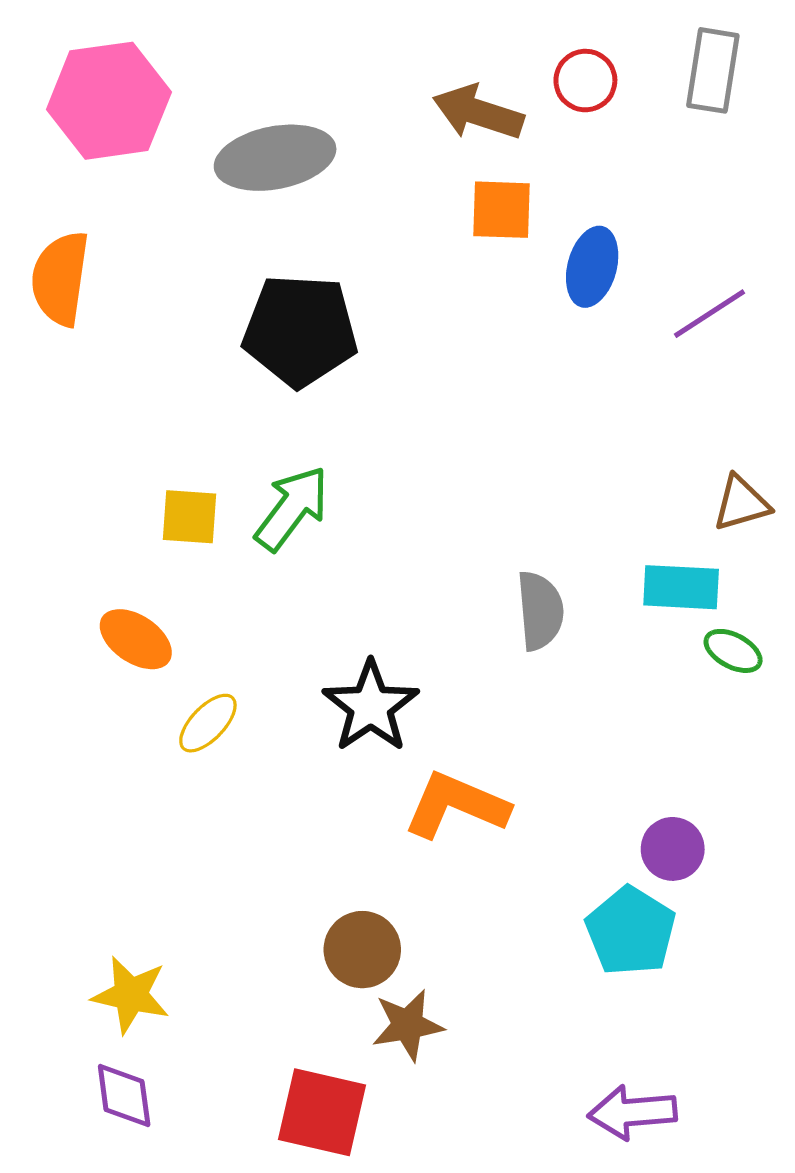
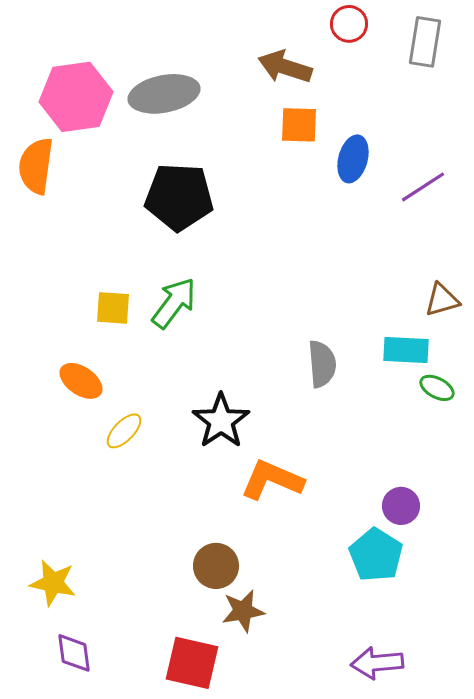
red circle: (585, 81) -> (349, 24), moved
pink hexagon: (109, 101) -> (76, 97), moved
yellow star: (131, 995) -> (53, 583), moved

